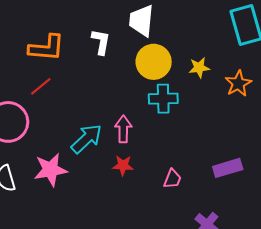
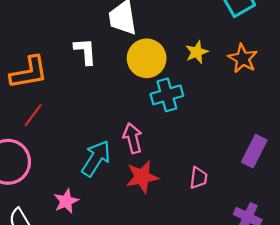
red star: (123, 165) -> (142, 177), size x1.4
purple rectangle: (228, 168) -> (254, 151), turned -32
pink star: (50, 170) -> (66, 201), size x0.7

